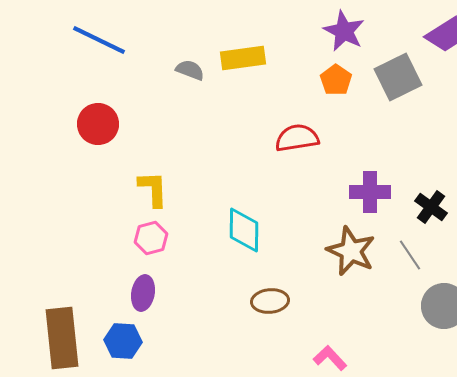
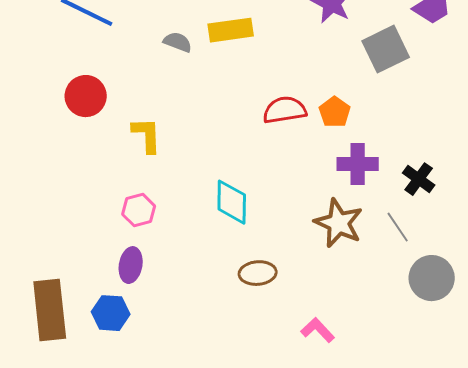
orange pentagon: (336, 80) -> (335, 112), moved
yellow L-shape: (153, 189) -> (147, 135), moved

